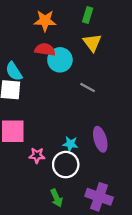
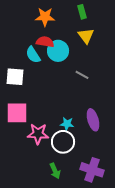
green rectangle: (88, 15) -> (82, 12), turned -32
cyan semicircle: (14, 71) -> (33, 55), moved
pink star: (37, 155) -> (38, 134), size x1.5

